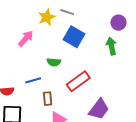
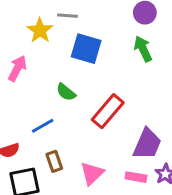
green semicircle: (54, 62) -> (66, 92), turned 48
brown rectangle: (48, 99) -> (54, 161), moved

